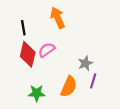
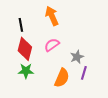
pink semicircle: (47, 50) -> (52, 45), moved
green star: (37, 93) -> (26, 71), moved

